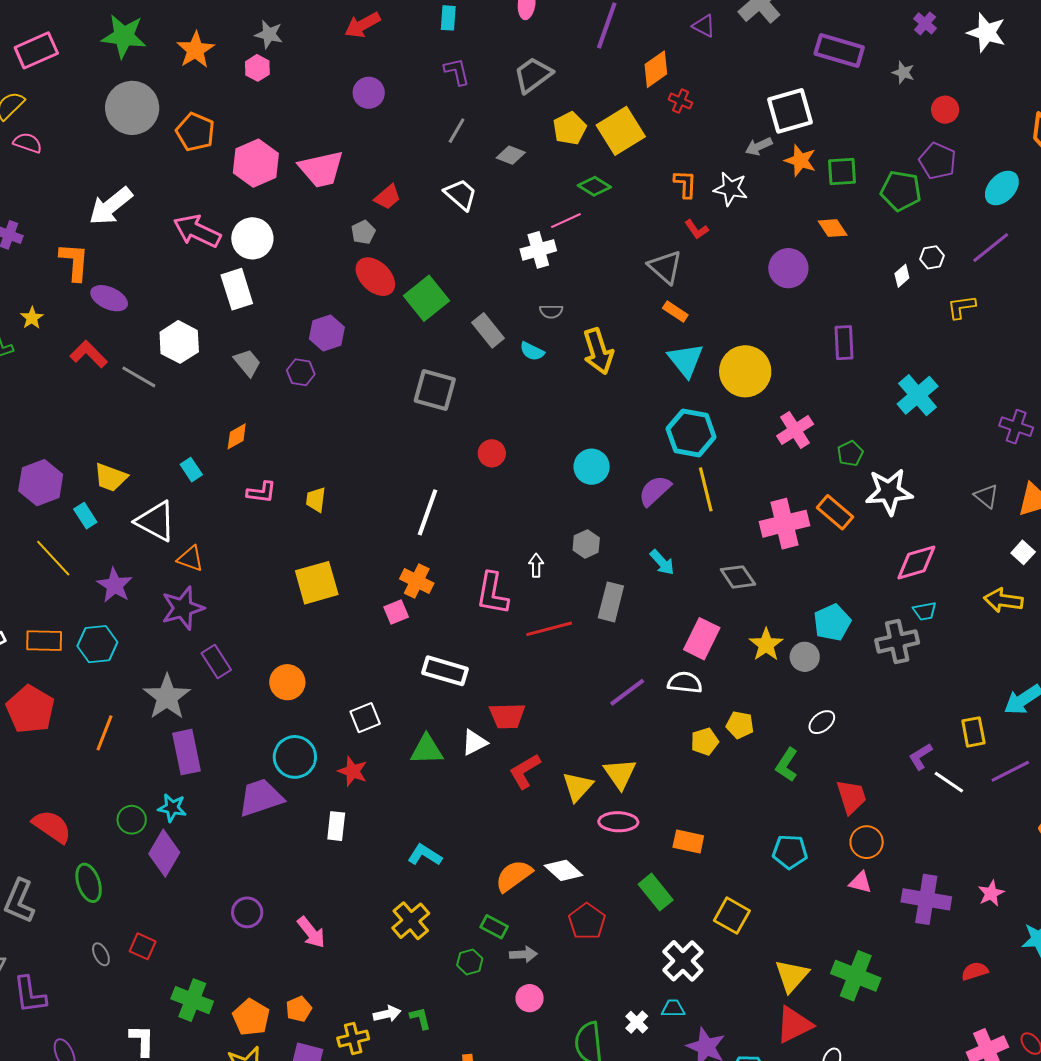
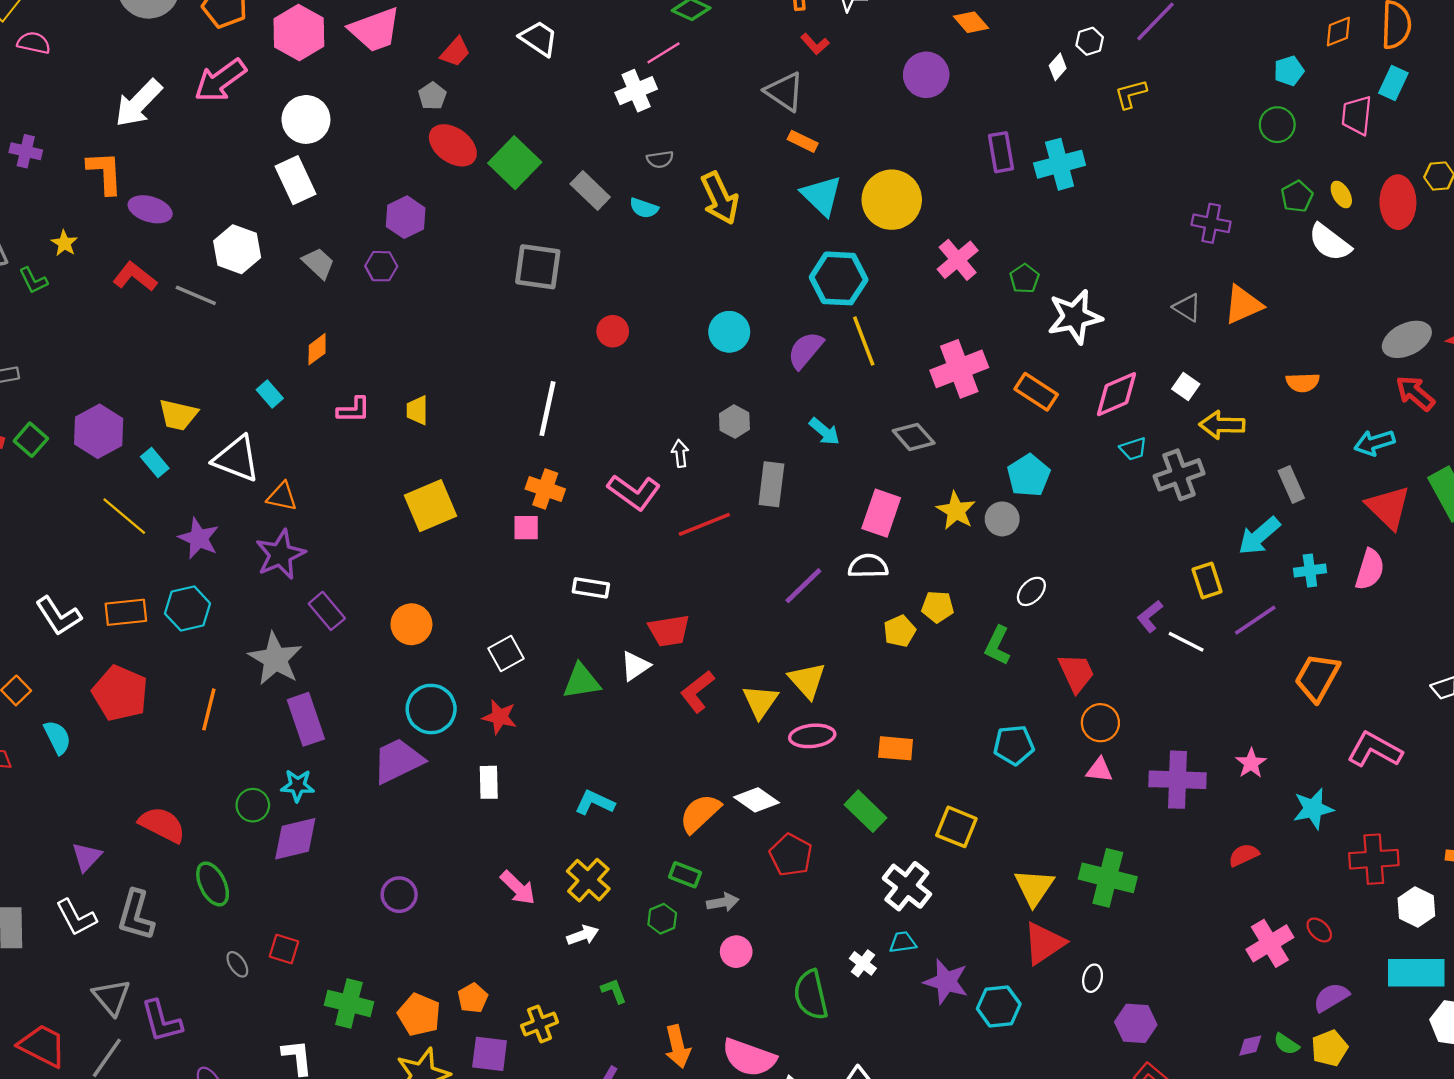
pink arrow: (197, 231) -> (220, 80), moved, turned -54
cyan cross: (918, 395) -> (1060, 164), moved, turned 33
orange rectangle: (835, 512) -> (1036, 392), moved
white square: (1023, 552) -> (1186, 387), moved
pink L-shape: (492, 593) -> (634, 492), turned -57
pink square: (396, 612) -> (526, 528), turned 30
gray cross: (897, 641) -> (1179, 475), moved
white rectangle: (445, 671) -> (591, 588), size x0.7
purple diamond: (164, 853) -> (295, 839), turned 54
pink arrow: (311, 932) -> (518, 888), moved
white arrow: (387, 1014) -> (583, 935), moved

